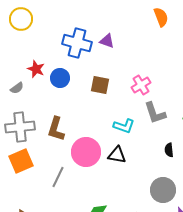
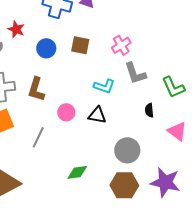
blue circle: (60, 78) -> (46, 48), moved
pink circle: (86, 152) -> (66, 112), size x0.6
gray circle: (163, 190) -> (127, 150), moved

